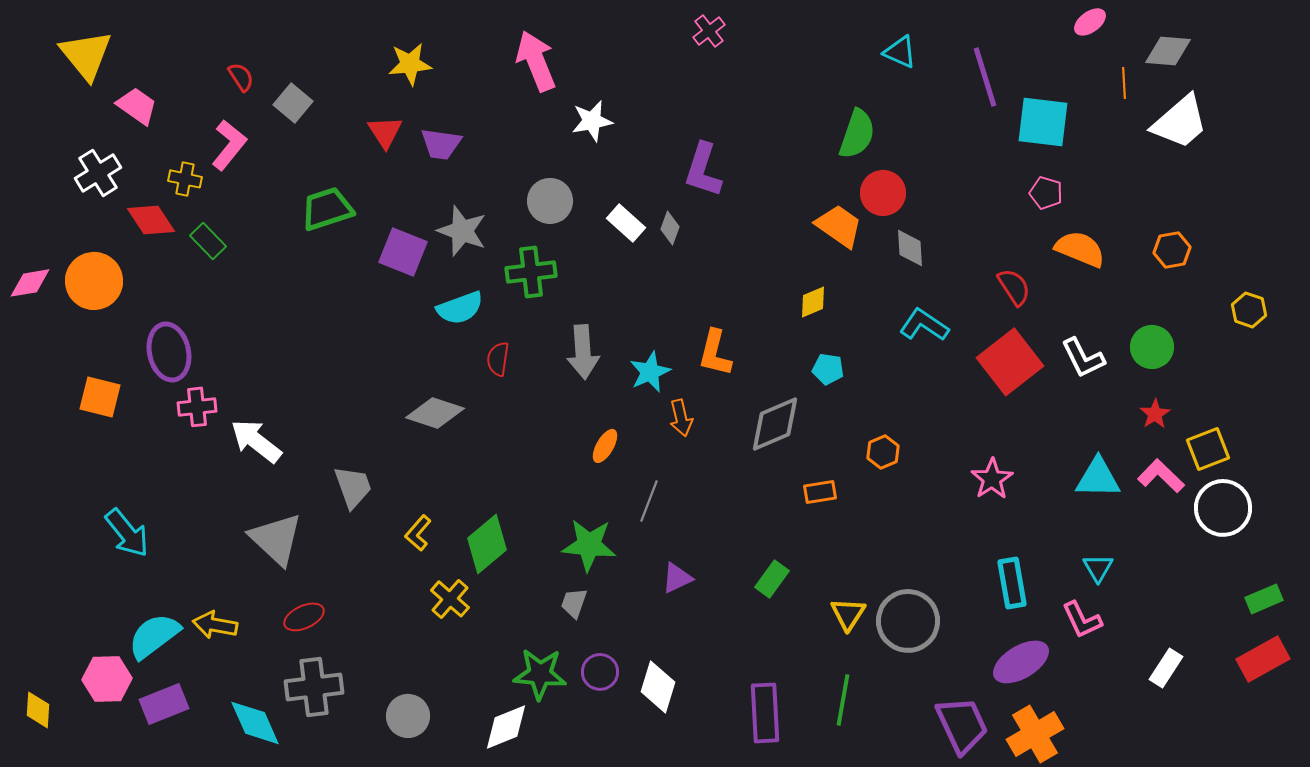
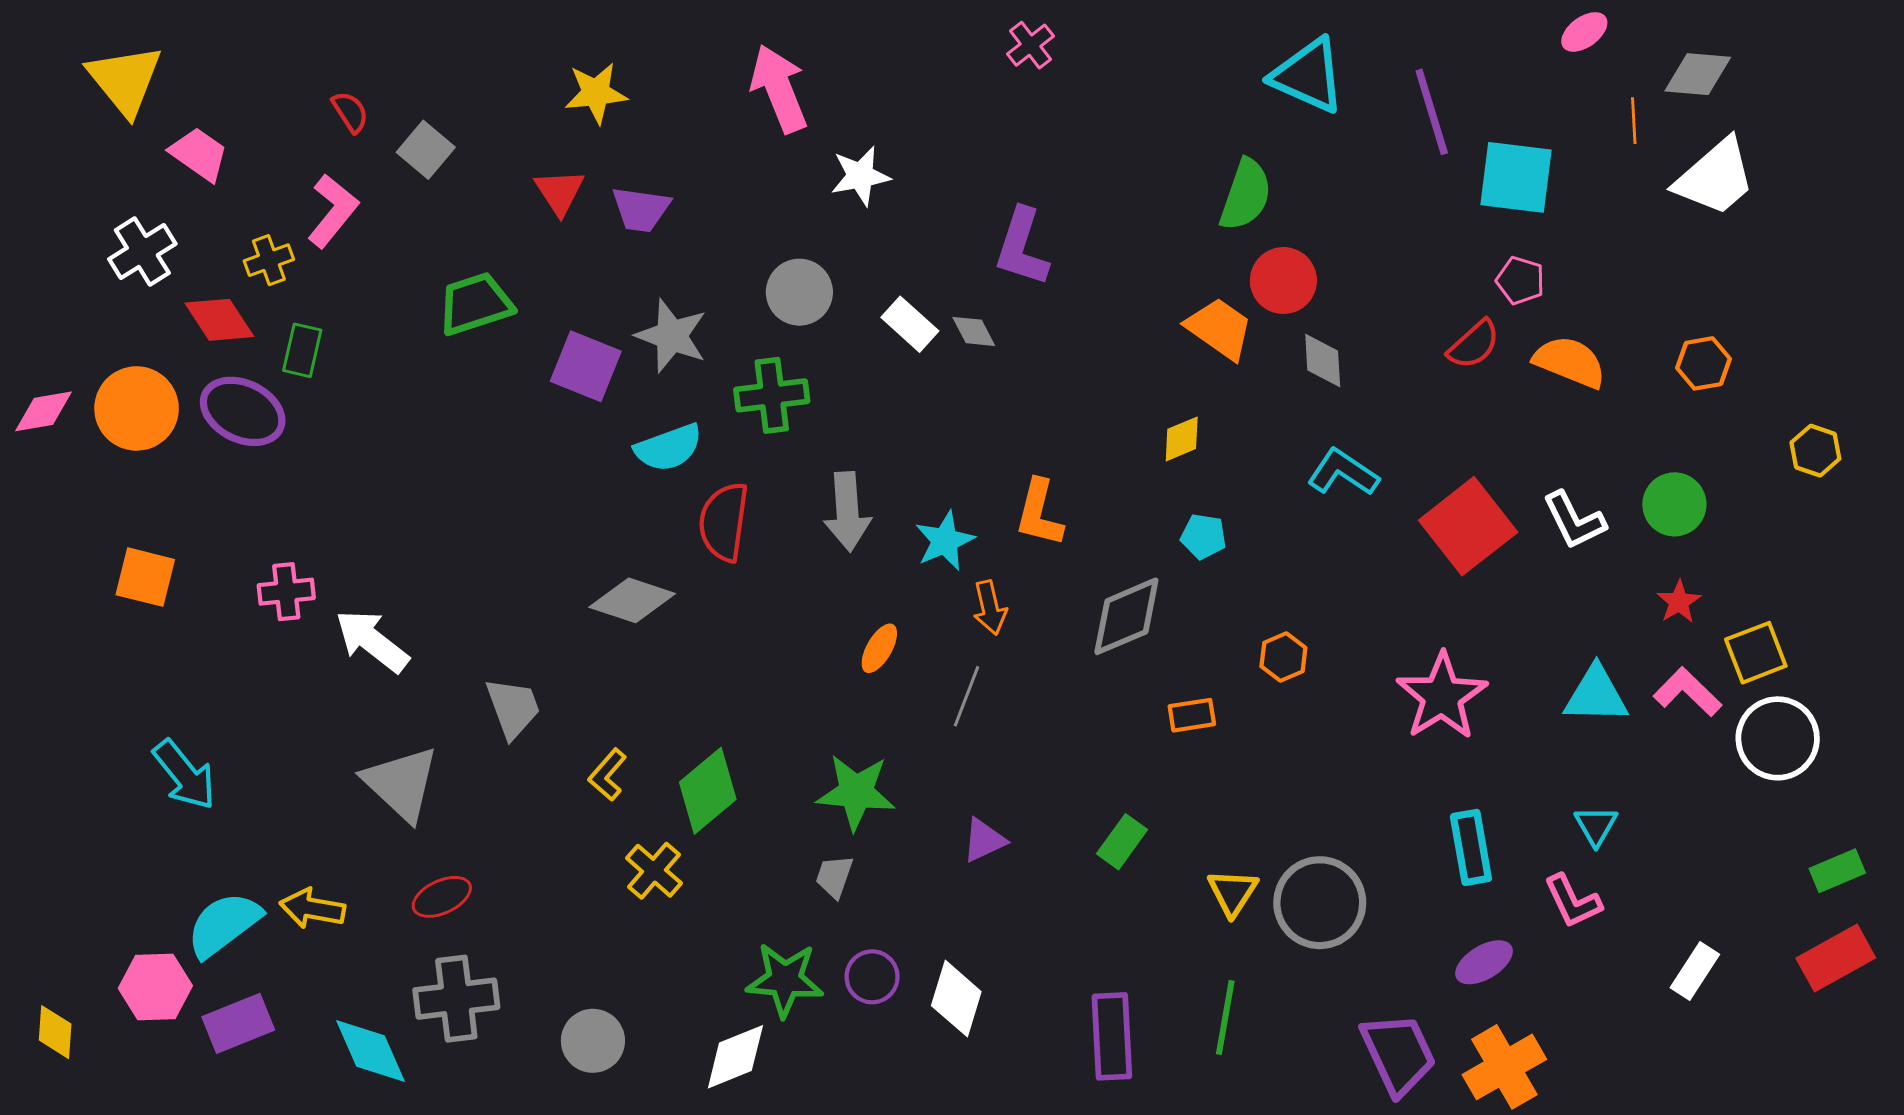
cyan triangle: (900, 52) -> (1308, 76), size x1.6
yellow cross: (185, 179) -> (269, 260), turned -32
gray diamond: (670, 228) -> (974, 331), turned -48
green rectangle: (208, 241) -> (302, 350), turned 57
red semicircle: (1014, 287) -> (1474, 345), moved, turned 81
purple ellipse: (169, 352) -> (243, 411), moved, turned -52
red semicircle: (498, 359) -> (724, 522), size x1.6
pink star: (992, 479) -> (1442, 696), size x1.5
gray line: (649, 501) -> (967, 696), moved
purple ellipse: (1021, 662) -> (1484, 962), size x0.7

